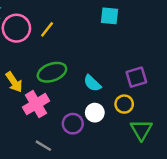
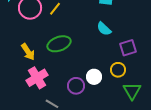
cyan semicircle: (92, 83) -> (104, 29), moved
pink cross: (36, 104) -> (37, 78), moved

